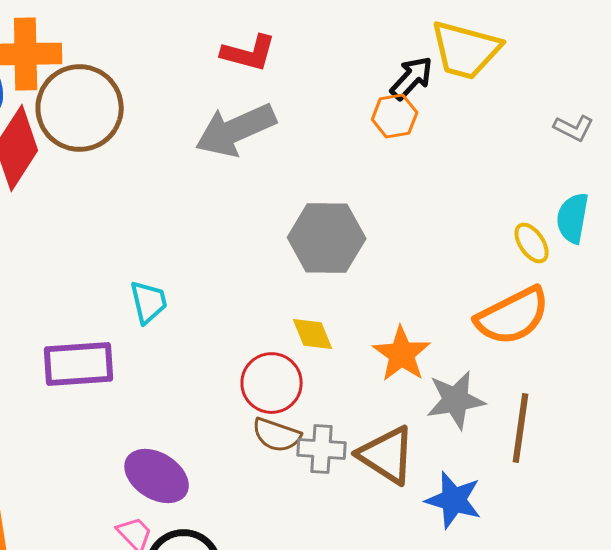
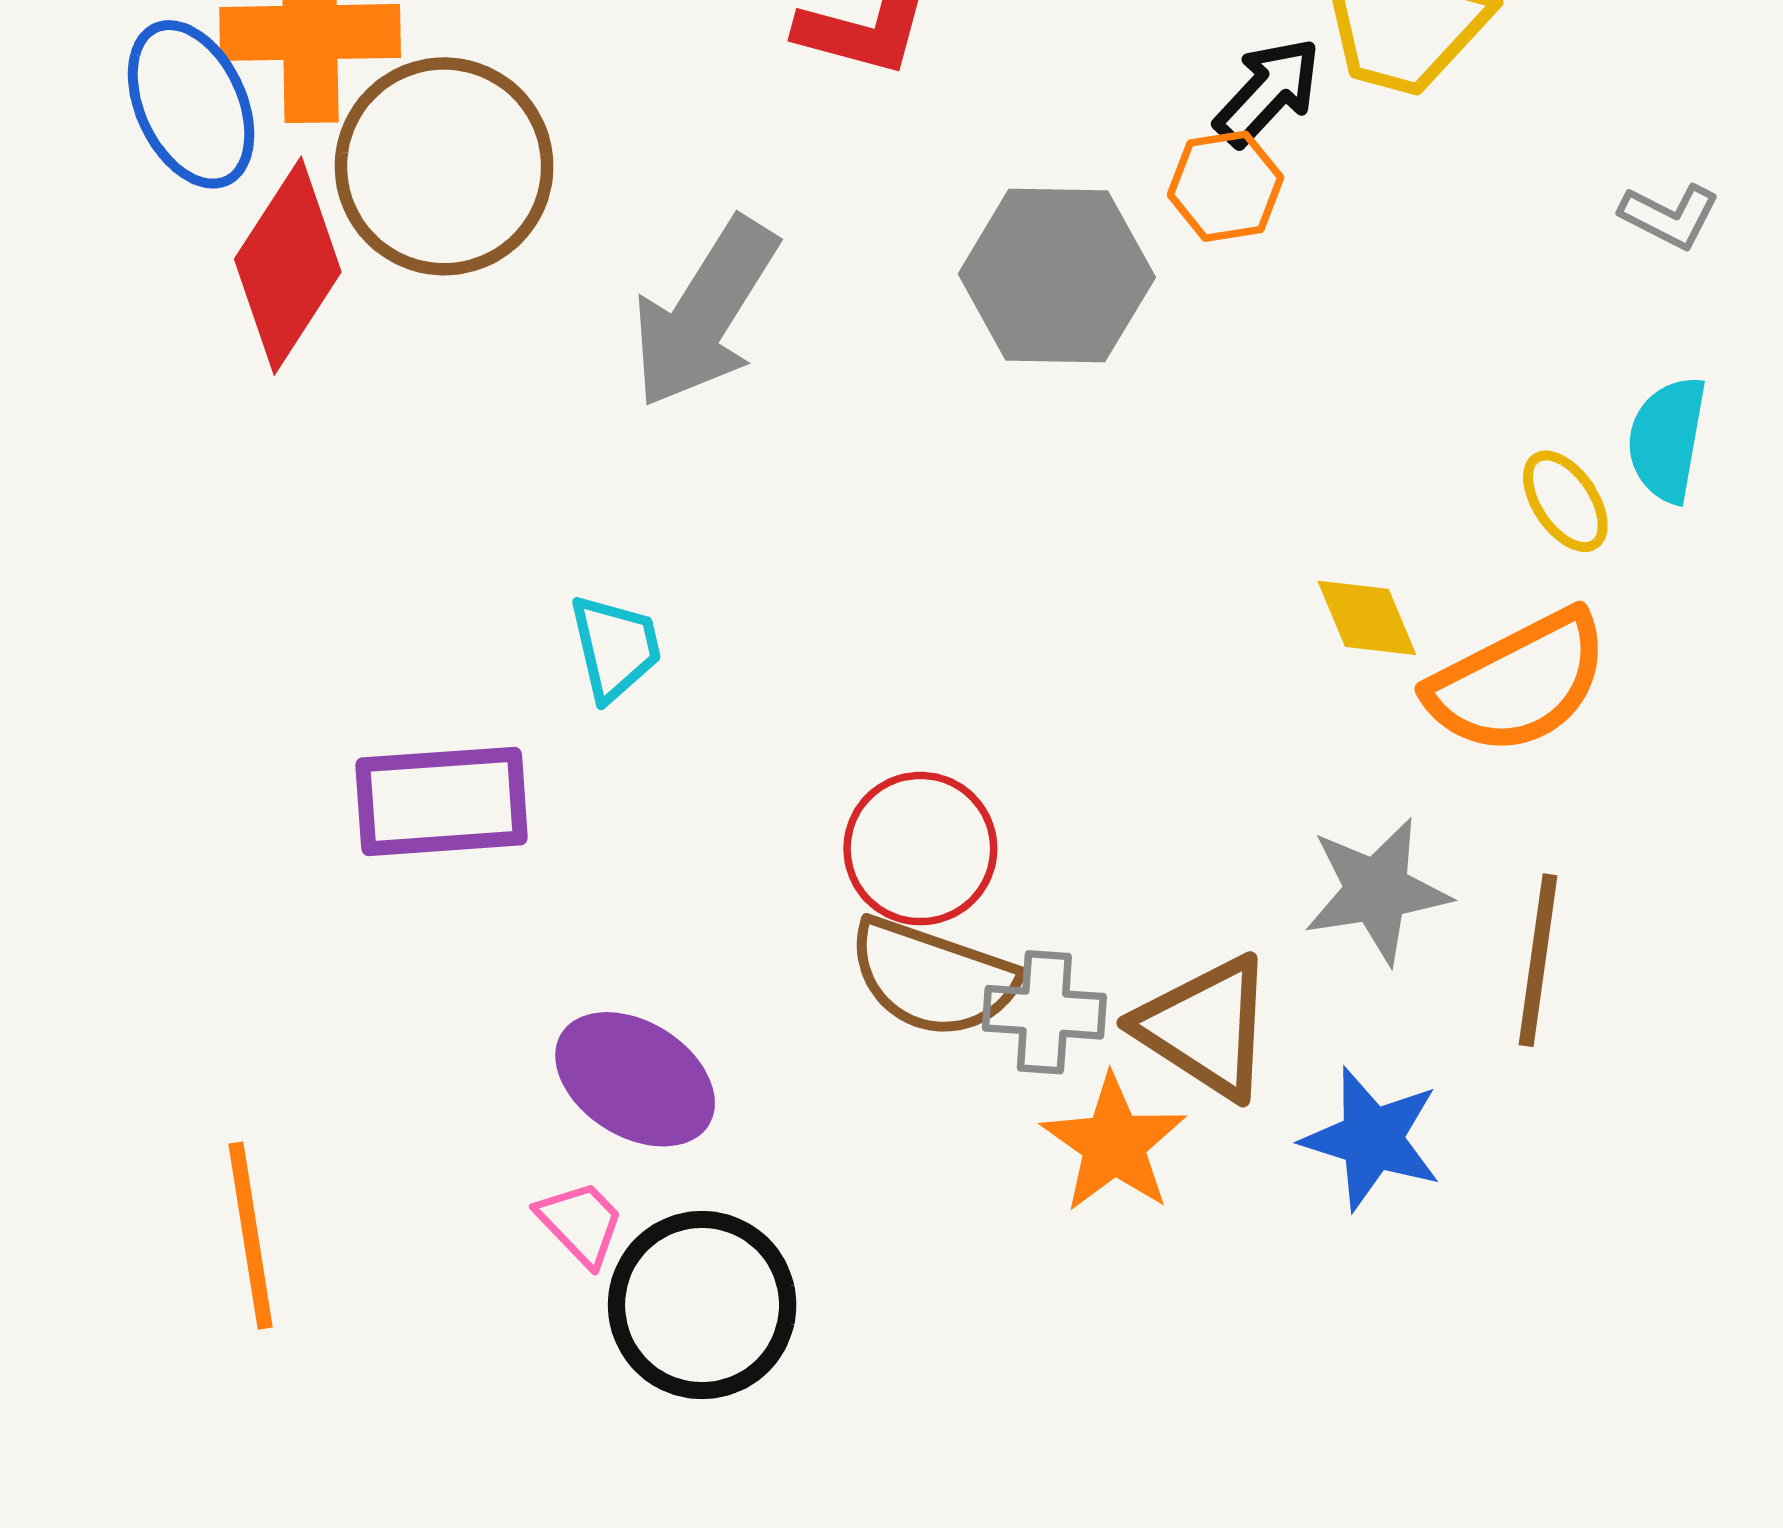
gray arrow: (236, 130) -> (705, 313), moved, turned -34
gray hexagon: (327, 238) -> (1057, 276), moved
yellow diamond: (313, 334) -> (1367, 618), moved
orange star: (402, 354) -> (1114, 1144), moved
brown semicircle: (277, 435) -> (933, 978), size x1.4

